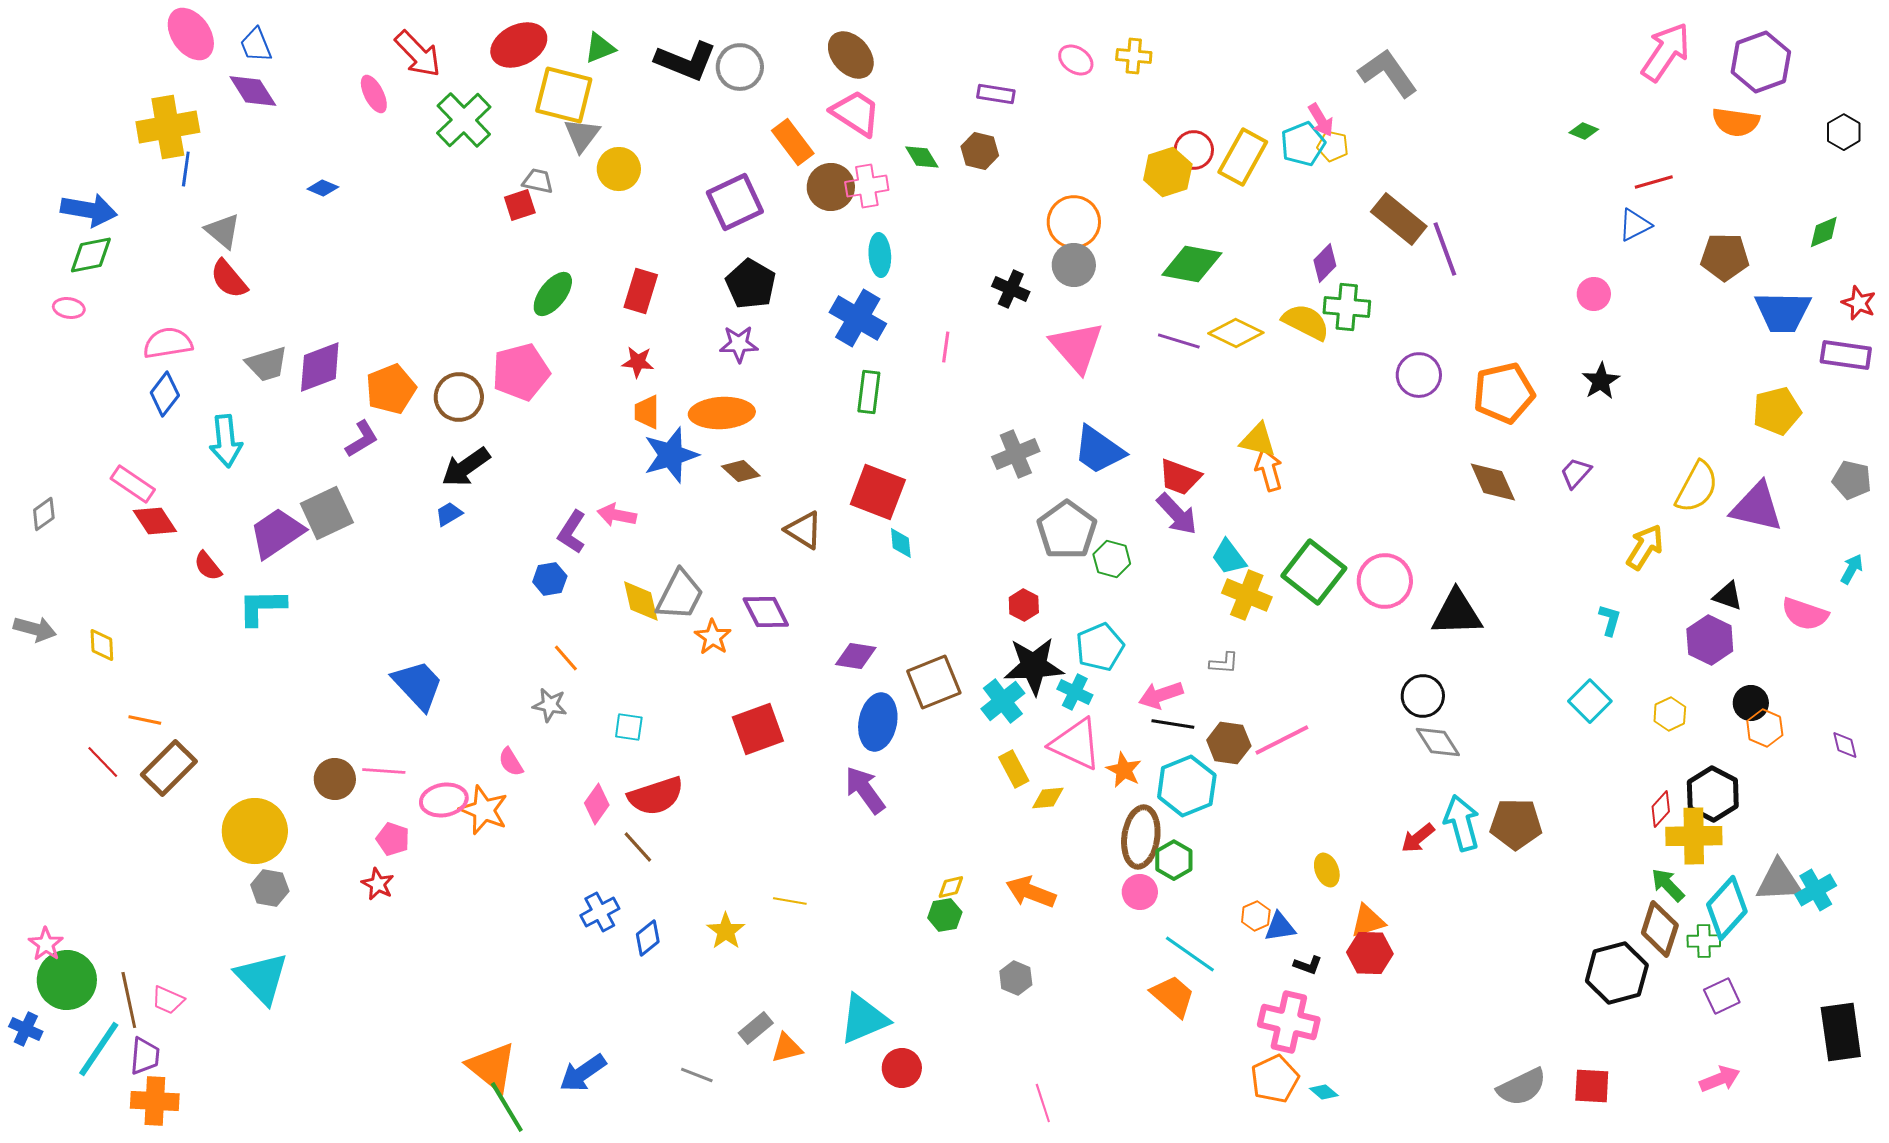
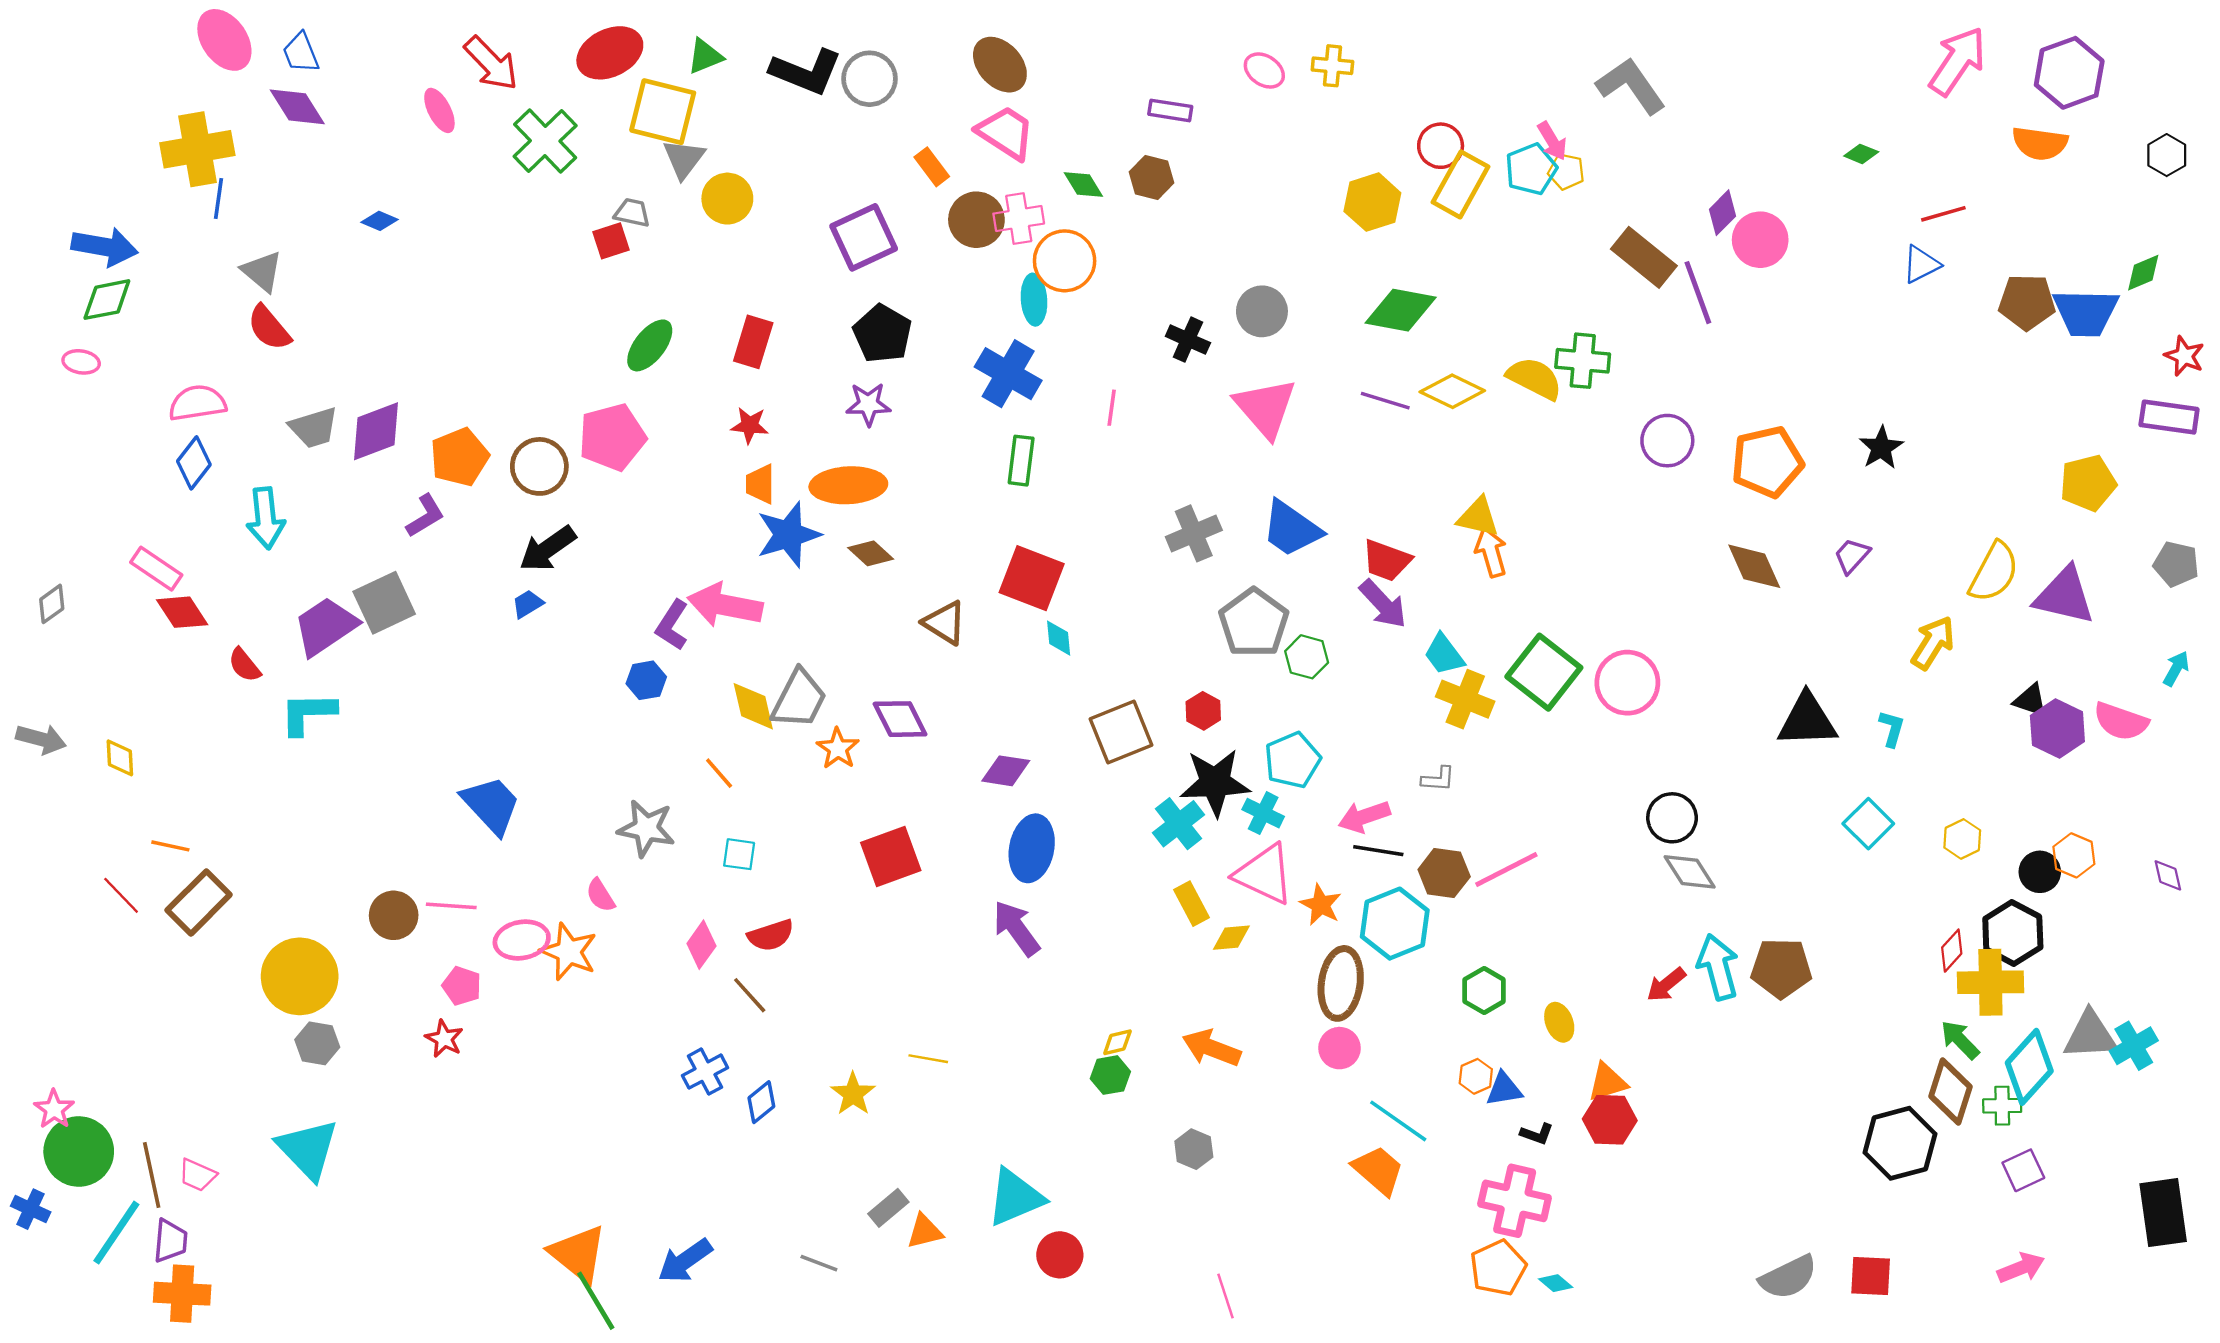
orange rectangle: (793, 142) -> (932, 167), size x0.7
red circle: (1194, 150) -> (1441, 146), moved
orange circle: (1074, 222) -> (1065, 261), moved
purple diamond: (1325, 263) -> (1723, 213), moved
pink circle: (1594, 294) -> (1760, 240), moved, size x1.4
blue trapezoid: (1783, 312) -> (2086, 313), moved
pink arrow: (617, 515) -> (725, 605), size x1.6
black triangle: (1457, 613) -> (1807, 720), moved
purple hexagon: (1710, 640) -> (2057, 728), moved
orange line: (566, 658) -> (719, 773), moved
brown square: (934, 682) -> (1121, 732), moved
black circle: (1751, 703) -> (2040, 872), moved
gray star: (550, 705) -> (646, 828), size x1.4
red semicircle: (656, 796) -> (771, 935), size x0.7
green hexagon: (1174, 860) -> (1484, 991), moved

